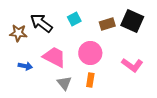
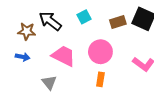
blue arrow: (25, 66) -> (23, 57), moved
gray triangle: (64, 83) -> (49, 82), moved

